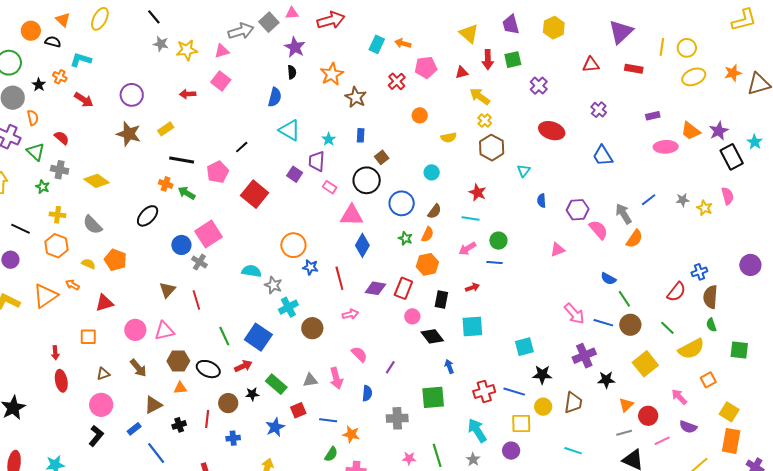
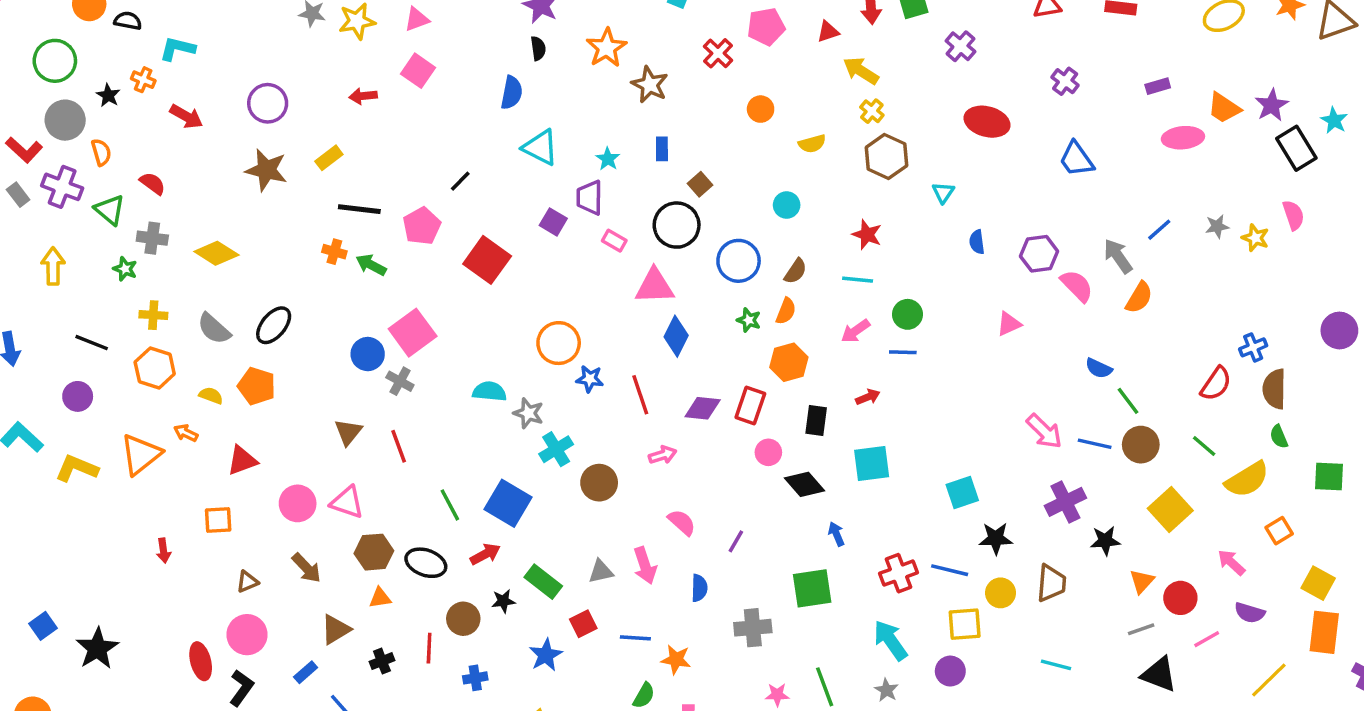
black ellipse: (148, 216) -> (274, 325), moved
pink triangle: (164, 331) -> (347, 502), turned 35
red ellipse: (61, 381) -> (201, 661), moved

